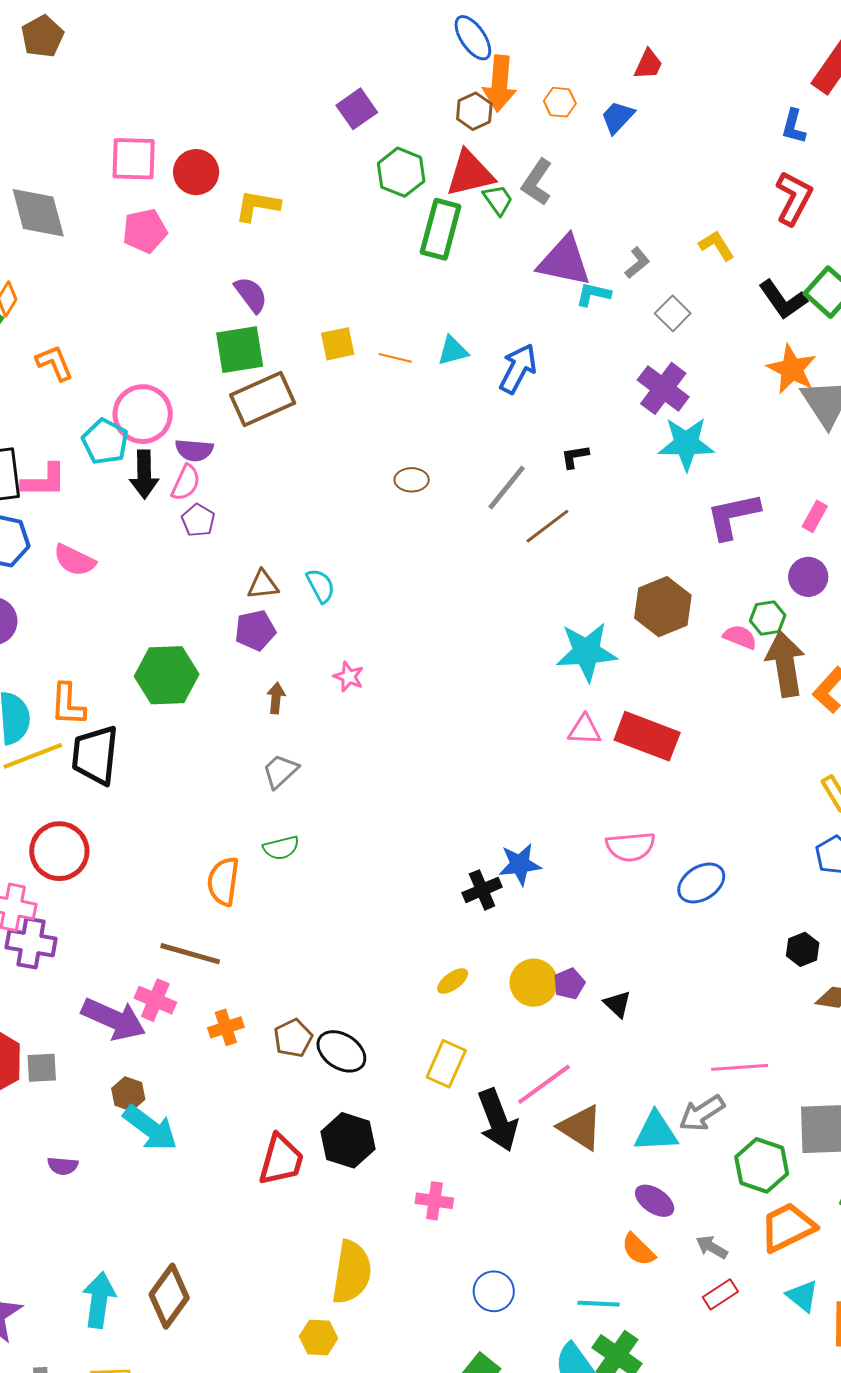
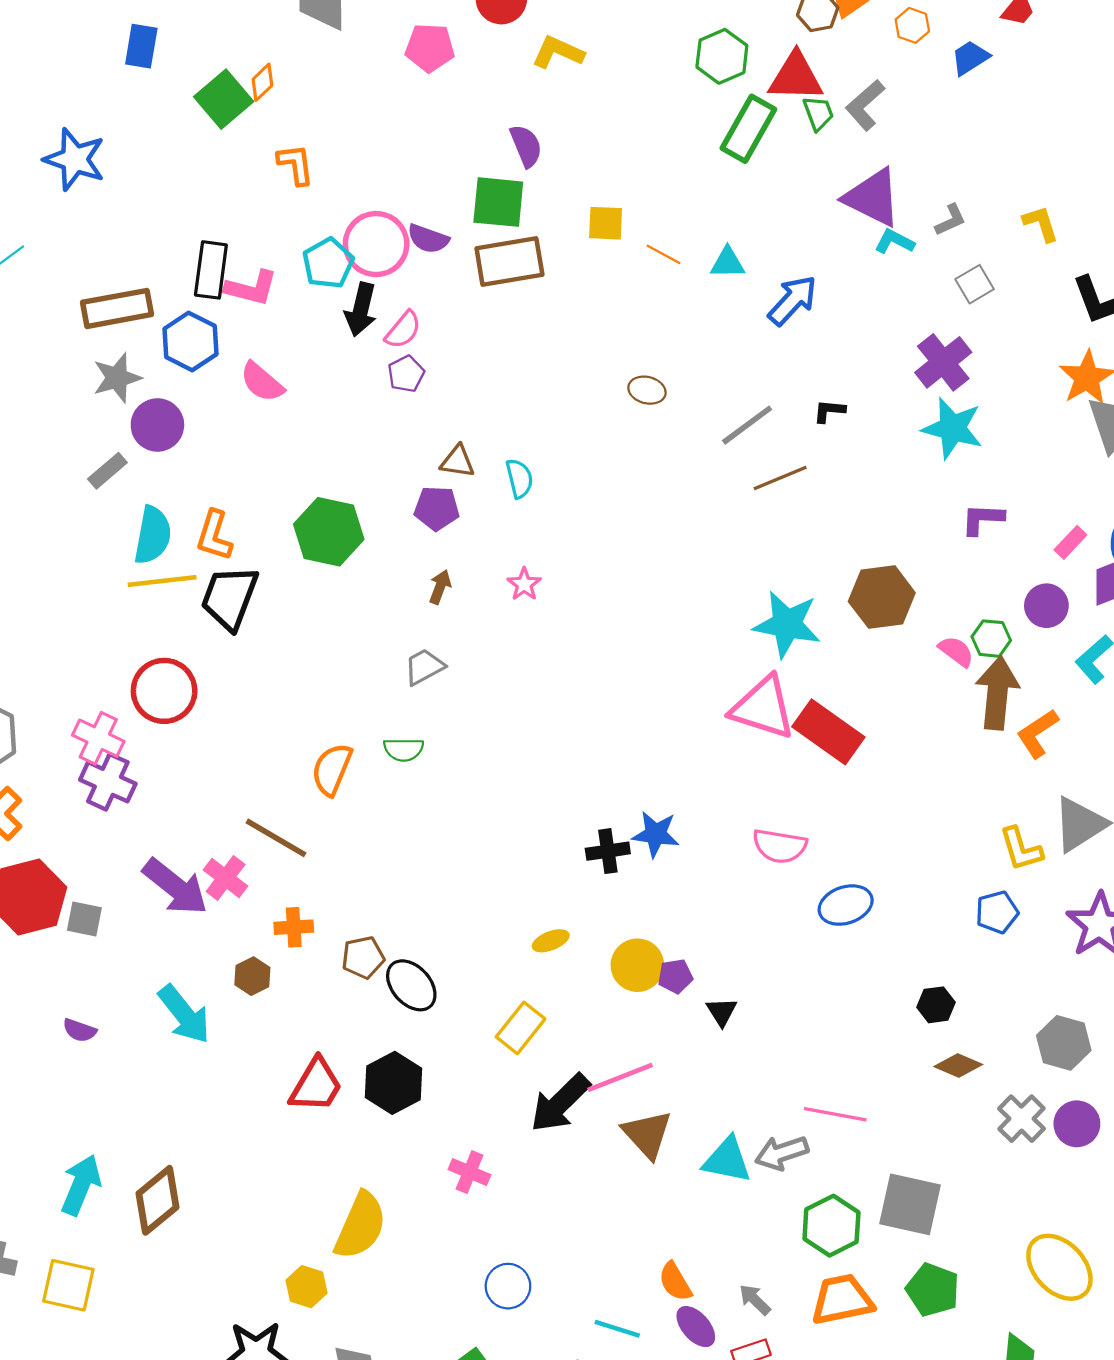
purple semicircle: (194, 450) -> (428, 239), moved
purple L-shape: (733, 516) -> (982, 519), size x0.7
pink triangle: (585, 730) -> (763, 708), size x1.8
brown hexagon: (128, 1094) -> (252, 976), moved
black arrow: (498, 1120) -> (560, 1103), turned 52
purple ellipse: (655, 1201) -> (696, 1327), moved

